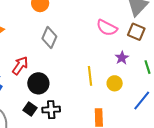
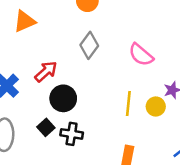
pink semicircle: (107, 28) -> (141, 55), moved
yellow circle: (115, 83) -> (156, 106), moved

